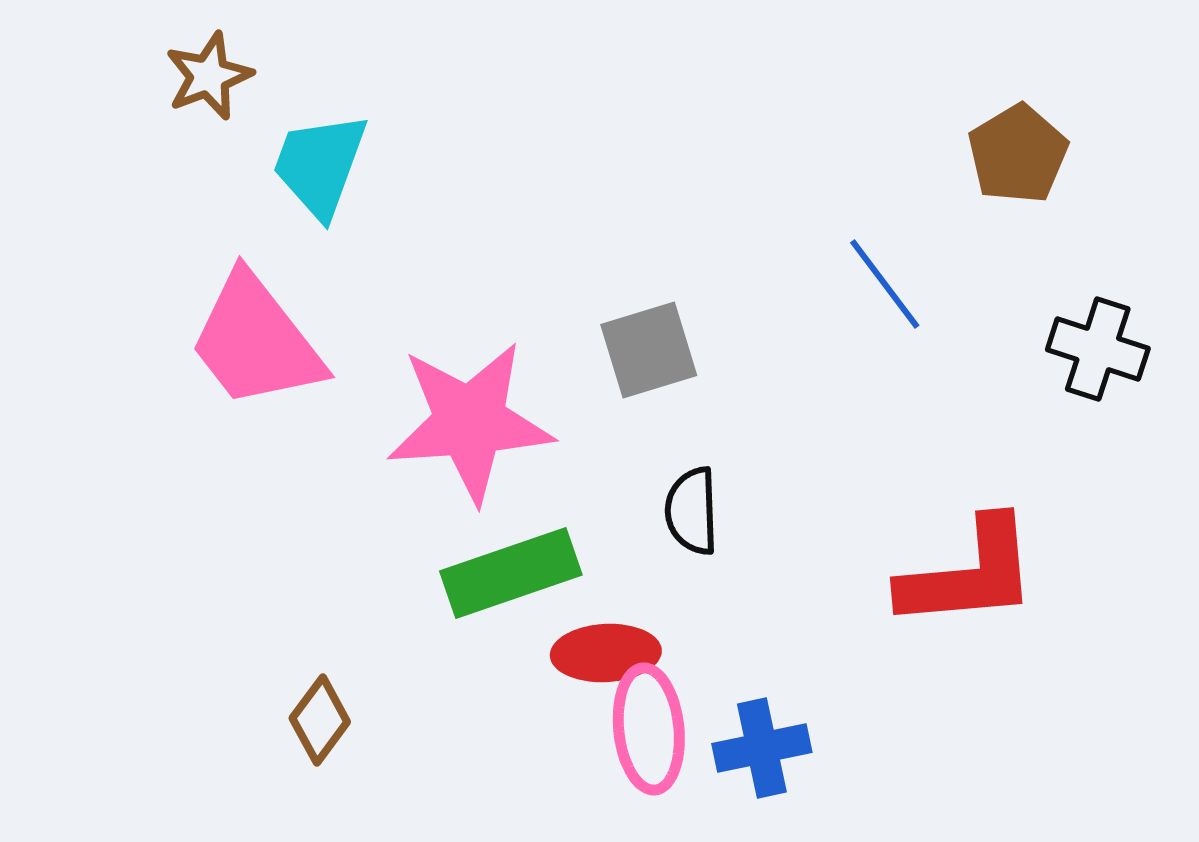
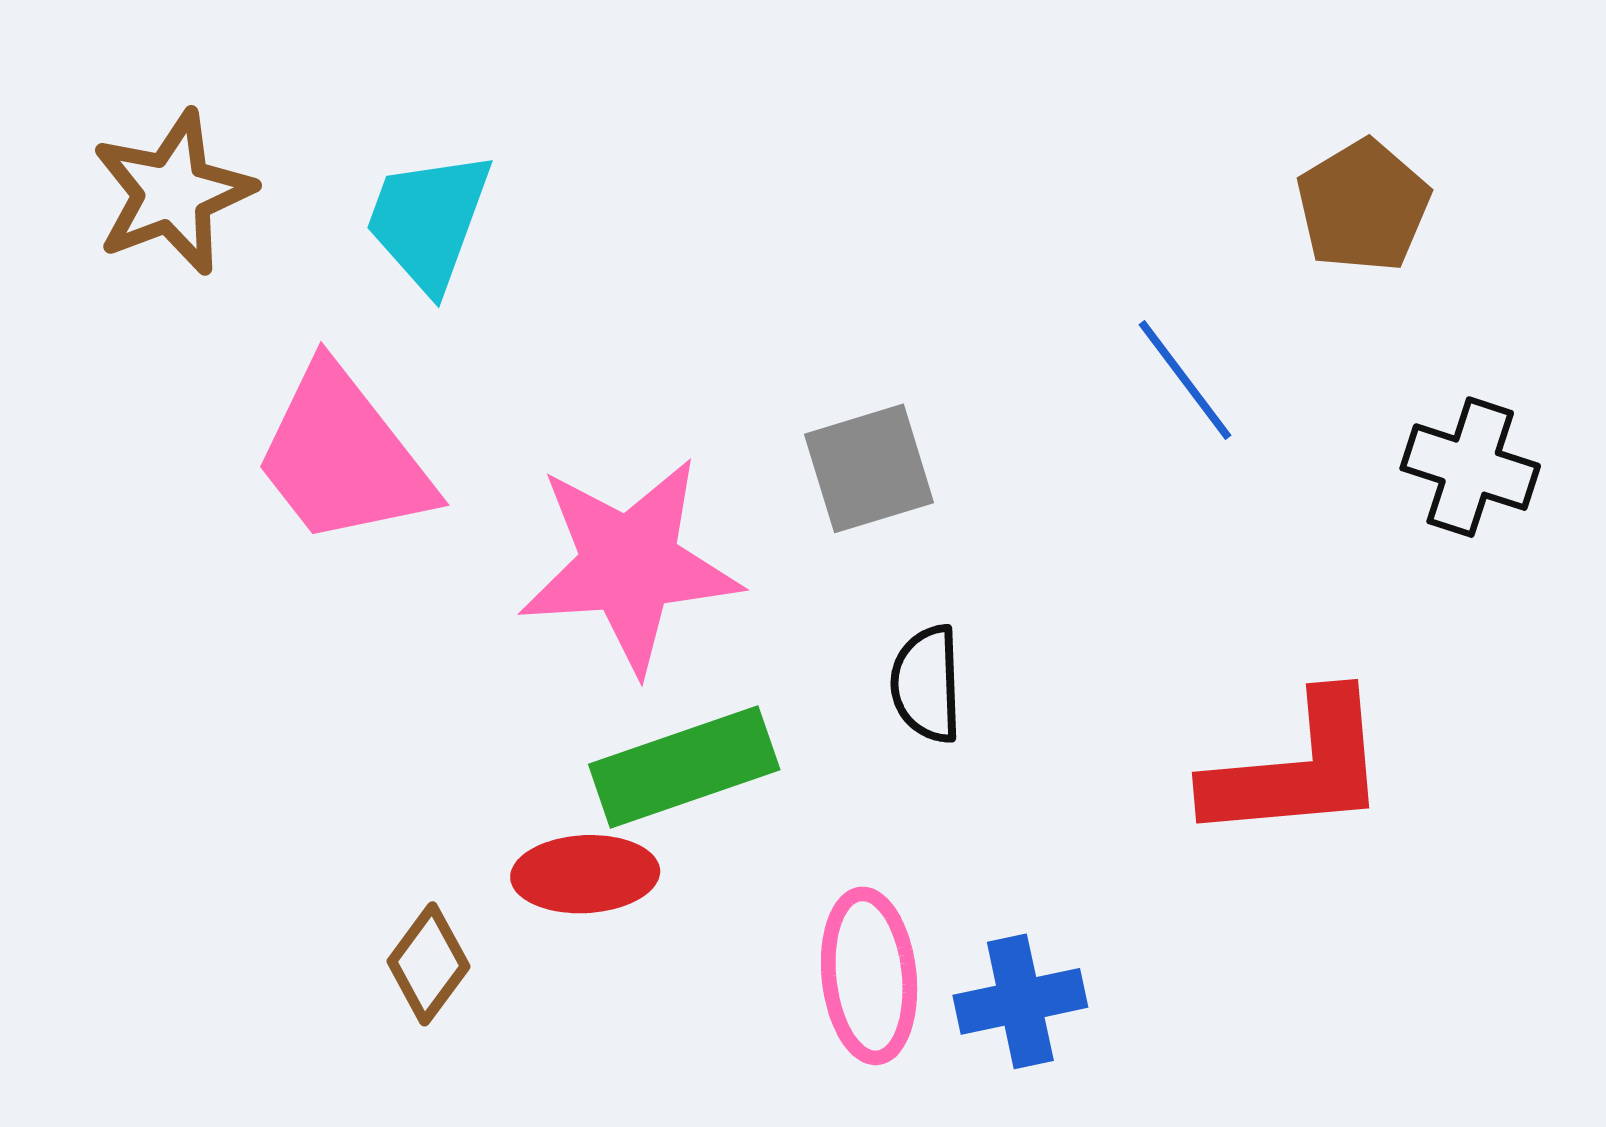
brown star: (209, 76) -> (173, 193), moved, size x1.4
red ellipse: (606, 653) -> (585, 874), moved

